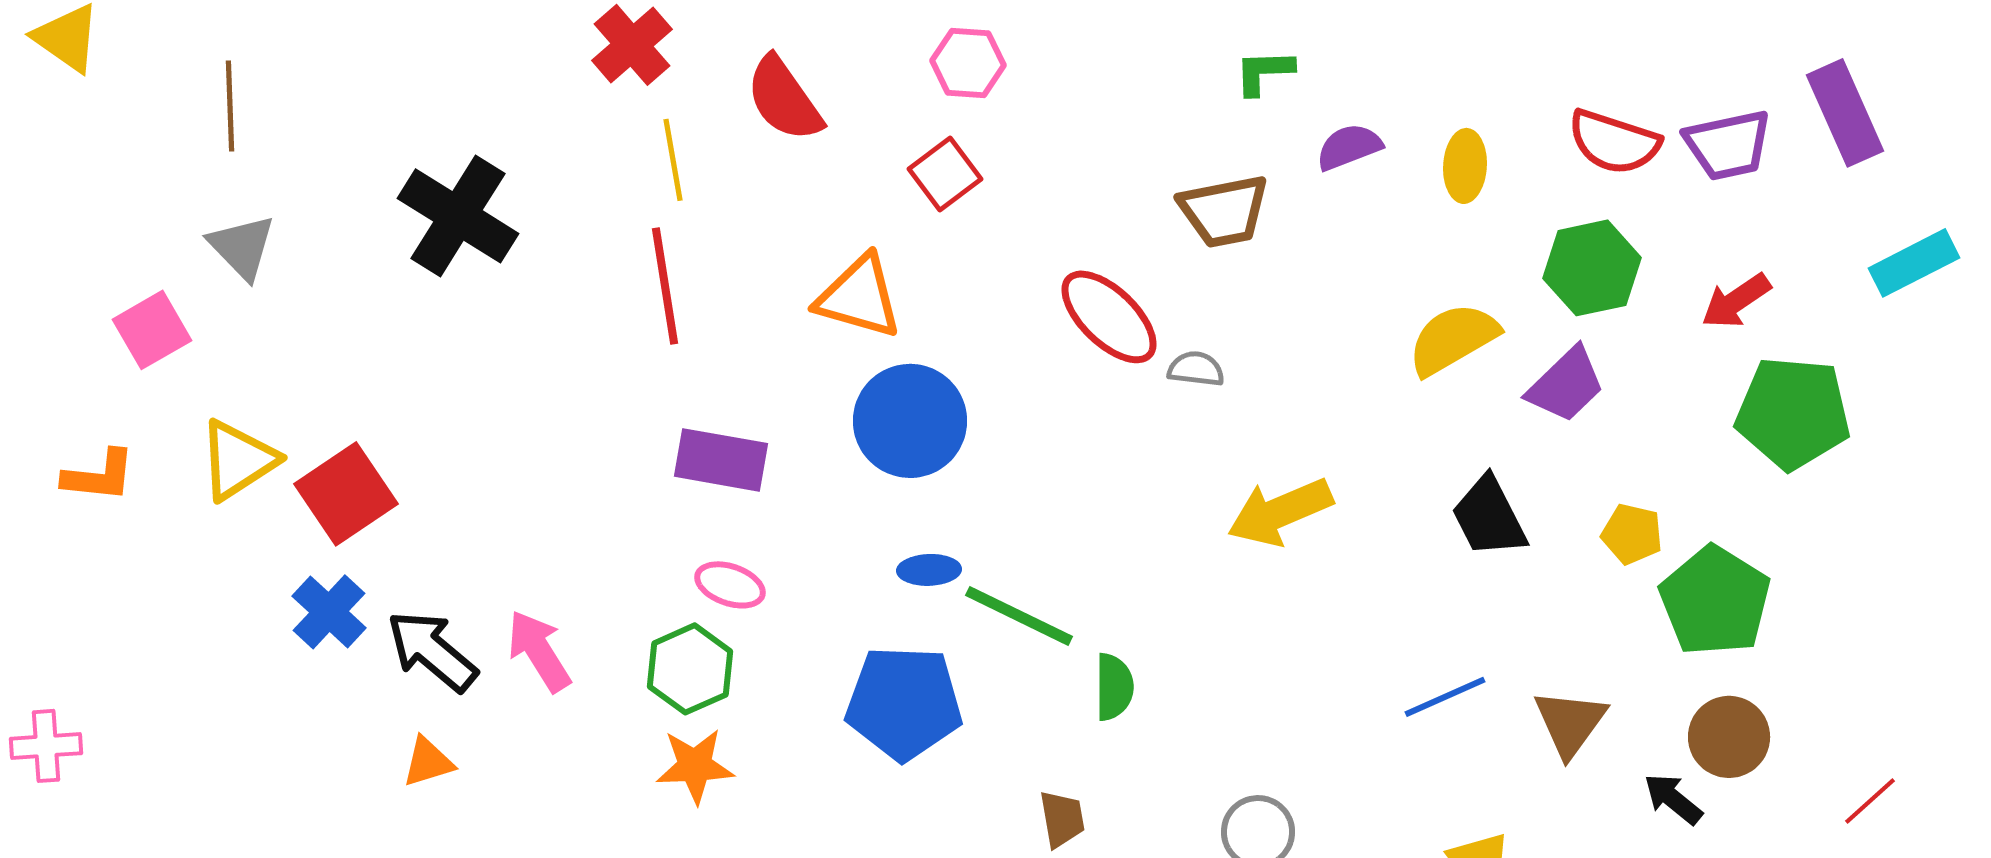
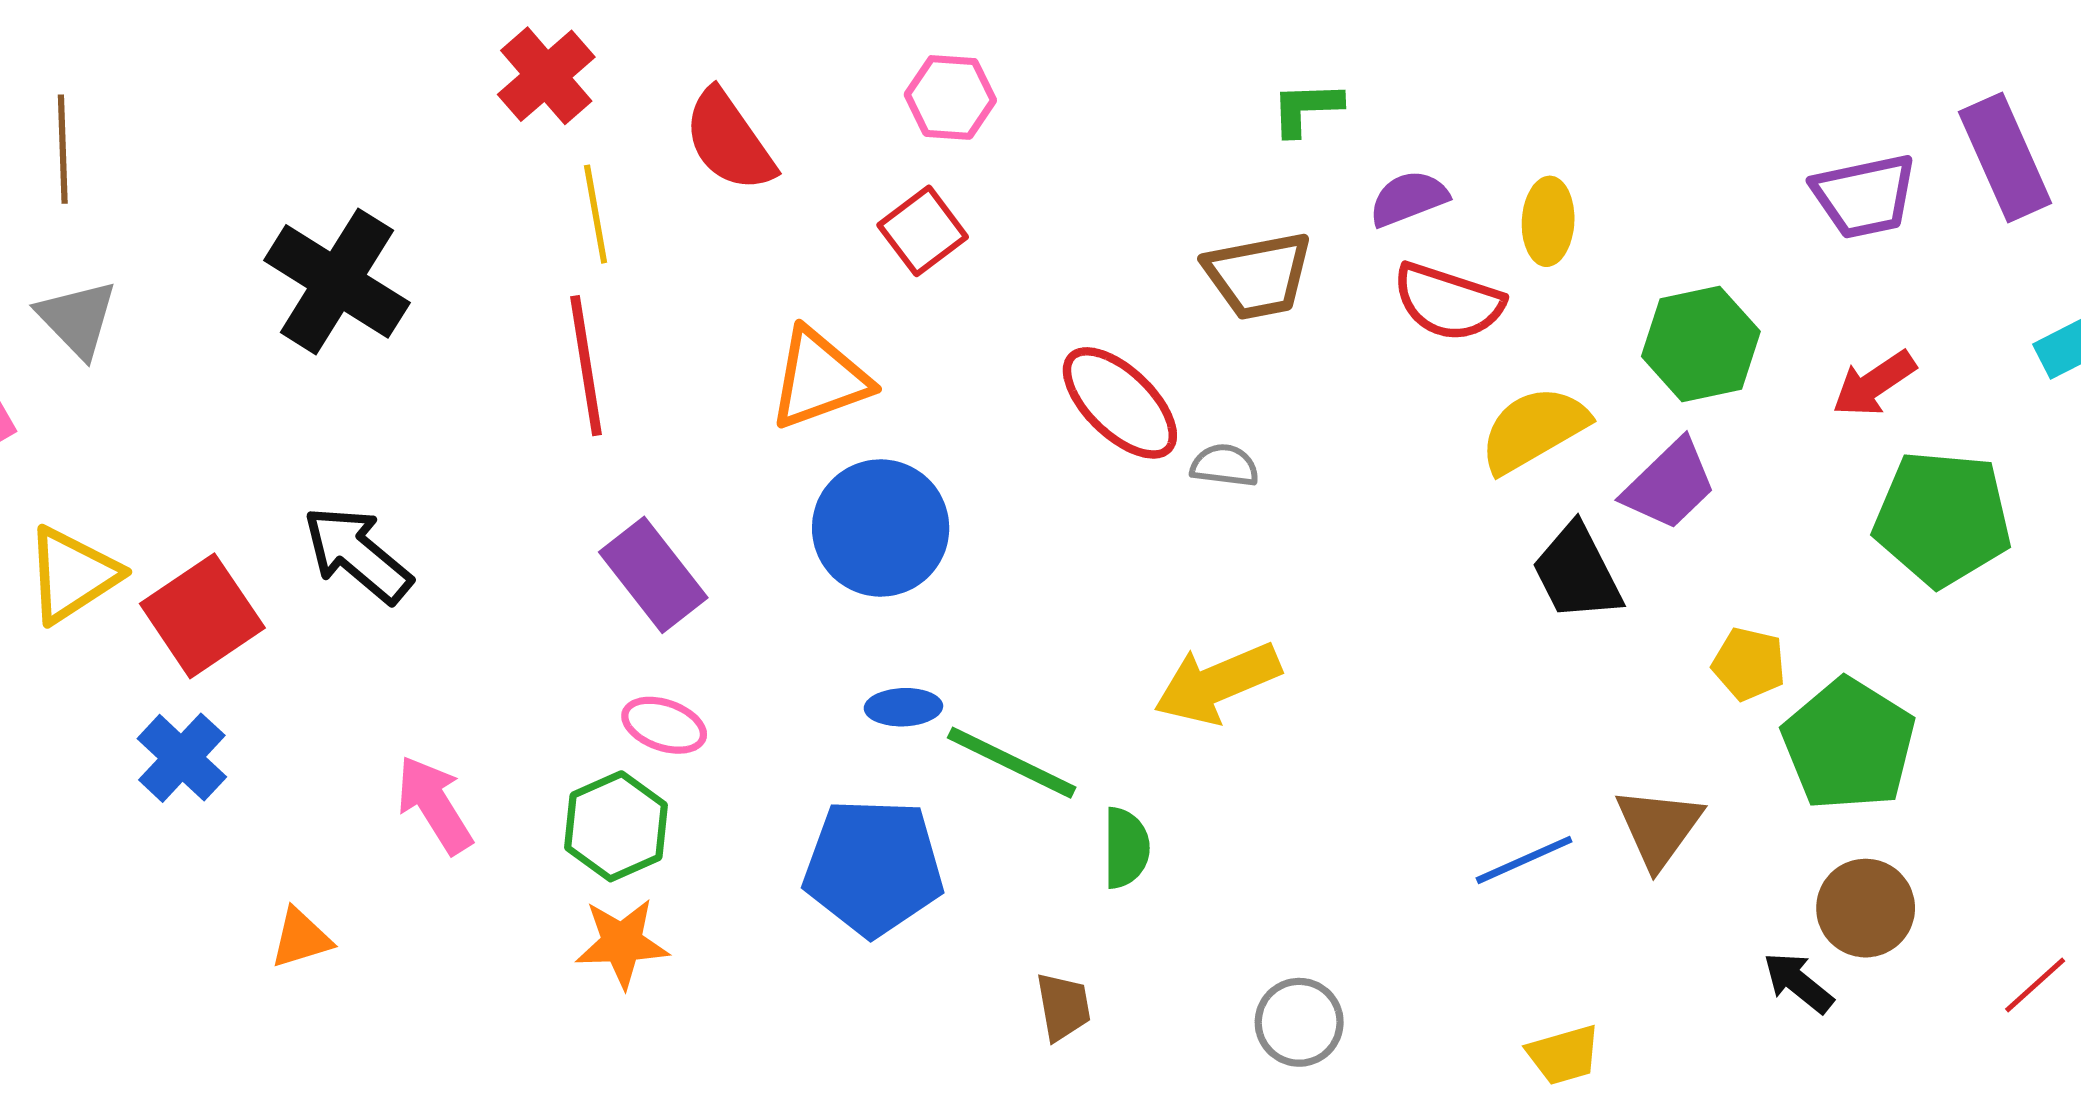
red semicircle: (1614, 142) -> (1448, 302), moved
orange triangle: (859, 297) -> (819, 379), turned -36
purple rectangle: (721, 460) -> (653, 575), turned 42
yellow arrow: (1280, 512) -> (1217, 683), moved
black trapezoid: (1489, 517) -> (1577, 572), moved
black arrow: (432, 651) -> (357, 554), moved
brown triangle: (1570, 723) -> (1659, 827), moved

